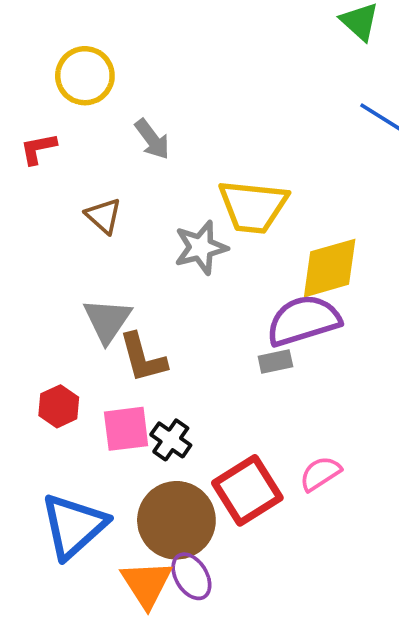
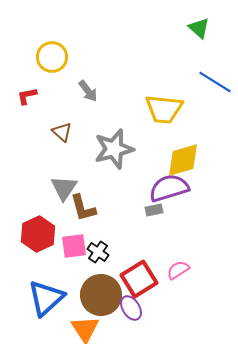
yellow trapezoid: (253, 206) -> (164, 109), moved
gray star: (201, 248) -> (114, 149), size x1.4
red hexagon: (59, 406) -> (38, 234), size x1.6
purple ellipse: (191, 576) -> (131, 308), moved

